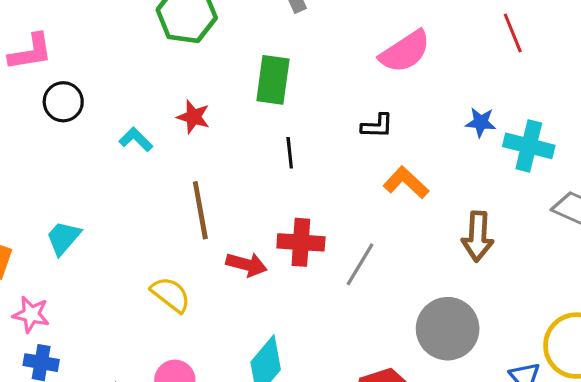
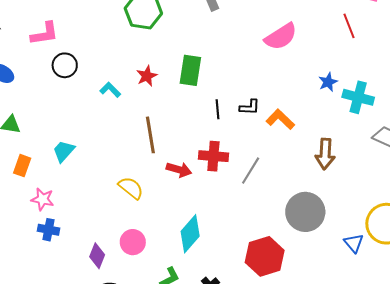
green rectangle: (273, 80) -> (190, 70), moved
red star: (193, 117) -> (147, 76), turned 30
blue star: (481, 122) -> (328, 82), turned -30
black L-shape: (377, 126) -> (250, 107), moved
black line: (290, 153) -> (218, 109), moved

